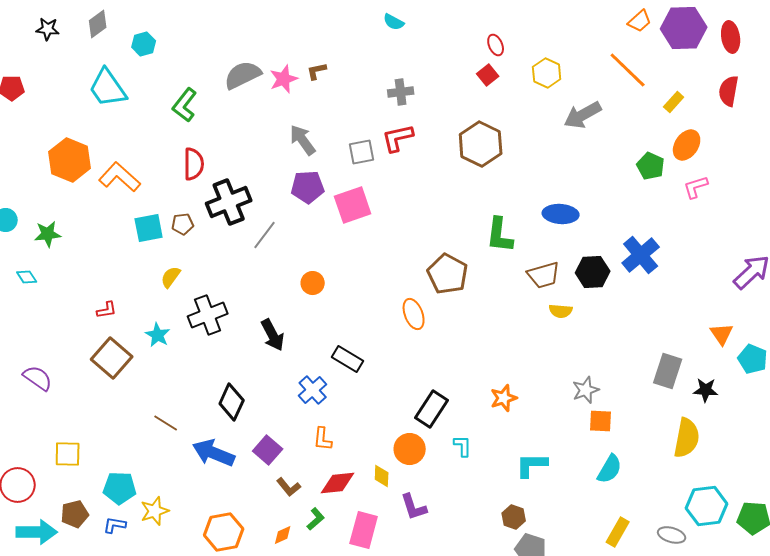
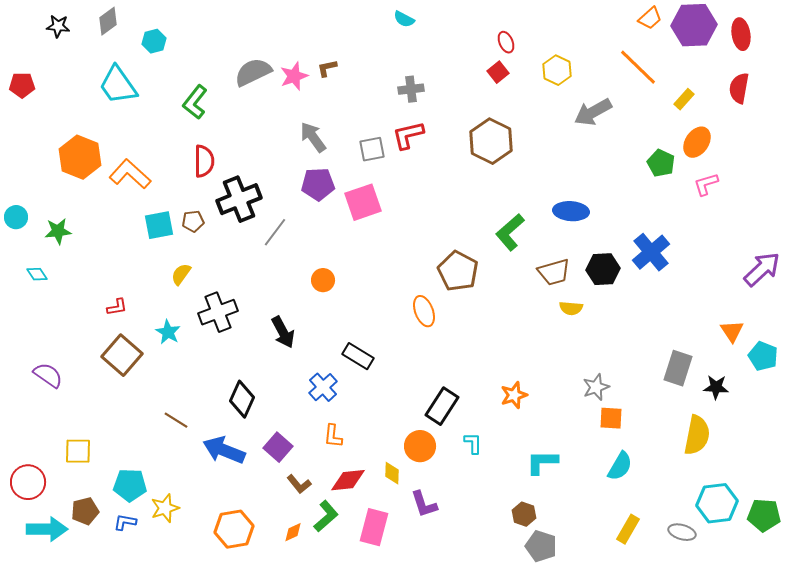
green L-shape: (500, 235) -> (510, 232), turned 42
green L-shape: (316, 519) -> (326, 516), size x1.4

